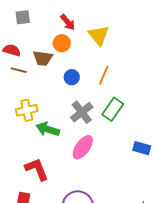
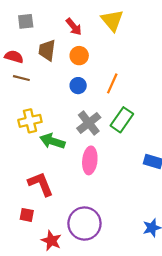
yellow triangle: (99, 35) -> (112, 20), moved
orange circle: (62, 43) -> (79, 56), moved
brown trapezoid: (43, 58) -> (47, 50), moved, turned 90
pink ellipse: (83, 147) -> (90, 160), turned -30

